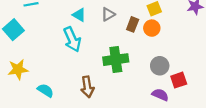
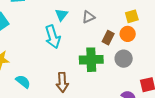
cyan triangle: (79, 15) -> (61, 15), turned 32
brown rectangle: (133, 24) -> (108, 38), moved
gray circle: (160, 66) -> (124, 59), moved

